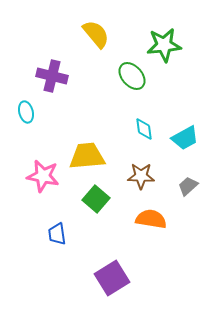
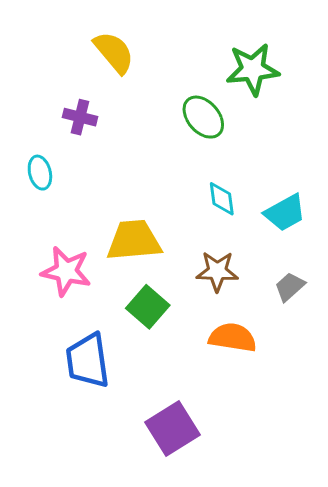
yellow semicircle: (96, 34) -> (114, 52), moved
purple cross: (52, 76) -> (80, 117), size x0.7
blue trapezoid: (57, 234) -> (88, 361), size x1.6

